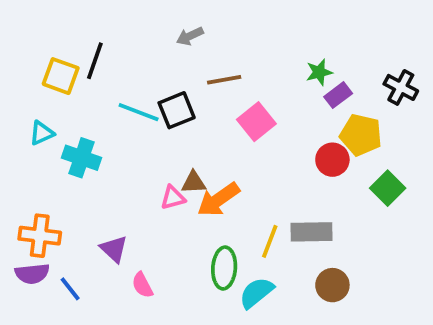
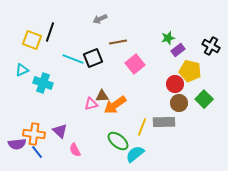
orange cross: (40, 236) -> (34, 134), moved
green ellipse: (224, 268) -> (118, 141), turned -55
brown circle: (332, 285) -> (179, 103), moved

